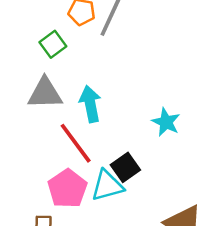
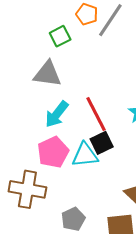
cyan arrow: (90, 104) -> (57, 114), moved, turned -140
red line: (76, 143) -> (96, 114), moved

